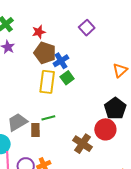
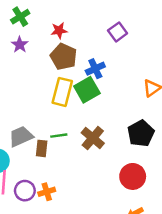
blue cross: (61, 61) -> (95, 69), moved
green square: (67, 78) -> (87, 90), size x1.5
red circle: (105, 129) -> (133, 176), moved
brown cross: (83, 144) -> (93, 138), moved

